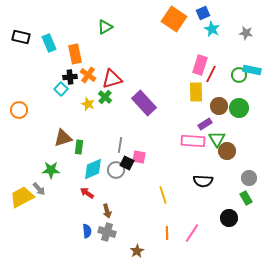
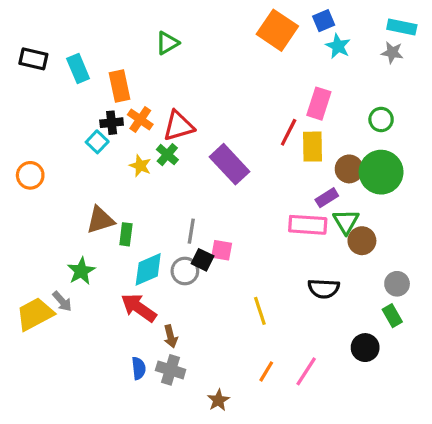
cyan rectangle: (252, 70) -> (402, 27), moved
red line: (211, 74) -> (289, 132), moved
green circle: (239, 108) -> (381, 172), size x1.4
green star: (51, 170) -> (81, 271), turned -30
red arrow: (87, 193) -> (139, 308), size x1.6
orange line: (167, 233) -> (266, 371), turned 32

